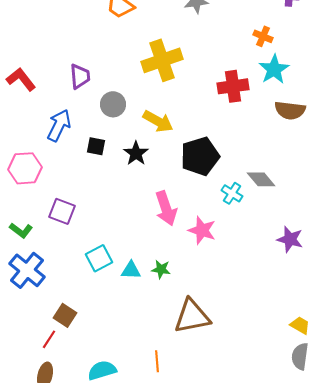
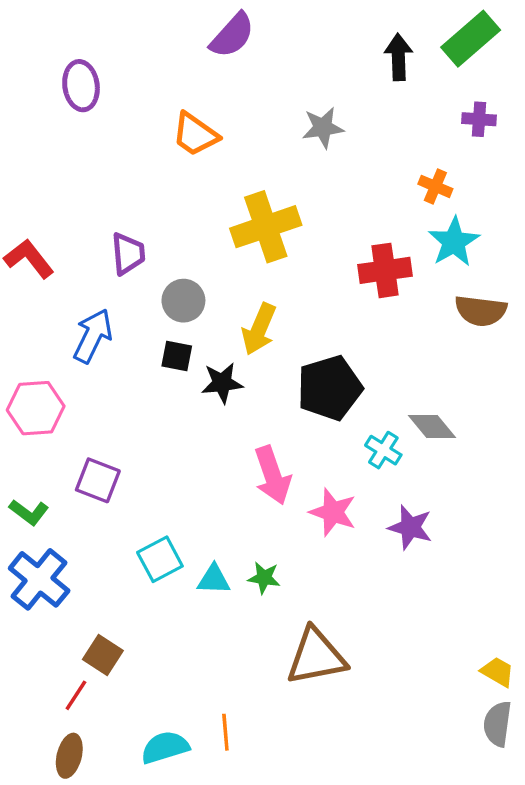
yellow arrow: (158, 121) -> (259, 329), turned 84
black square: (96, 146) -> (177, 356), moved
black star: (136, 153) -> (222, 383), turned 30
purple star: (290, 239) -> (410, 527), moved
orange line: (157, 361) -> (225, 732), moved

